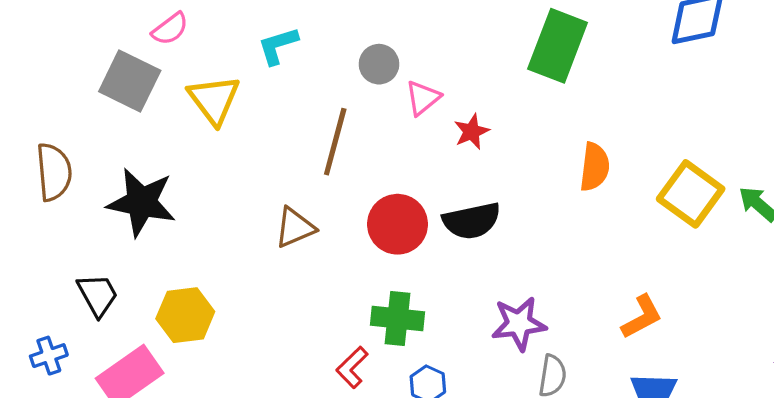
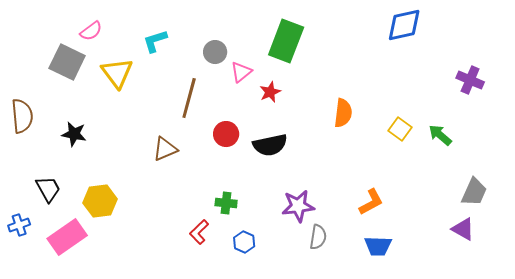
green rectangle: (558, 46) -> (286, 41), moved
yellow square: (691, 194) -> (400, 129), size x0.6
black star: (141, 202) -> (74, 134), size x0.6
red circle: (398, 224) -> (226, 134), moved, size x0.7
green cross: (398, 319) -> (226, 203), size x0.7

